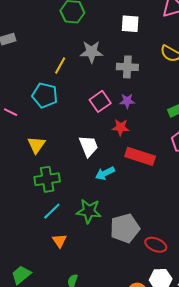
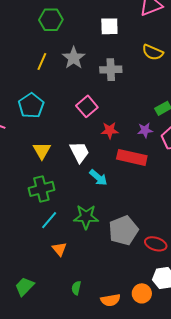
gray star: (92, 52) -> (74, 58), turned -30
yellow line: (60, 65) -> (42, 62), moved
cyan pentagon: (45, 95) -> (31, 106), turned 30
purple star: (127, 101) -> (145, 130), moved
yellow triangle: (36, 145) -> (42, 151), moved
cyan arrow: (105, 173) -> (98, 178), turned -108

